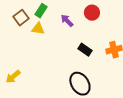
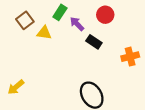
green rectangle: (41, 11) -> (60, 12), moved
black rectangle: (85, 50) -> (94, 42), moved

